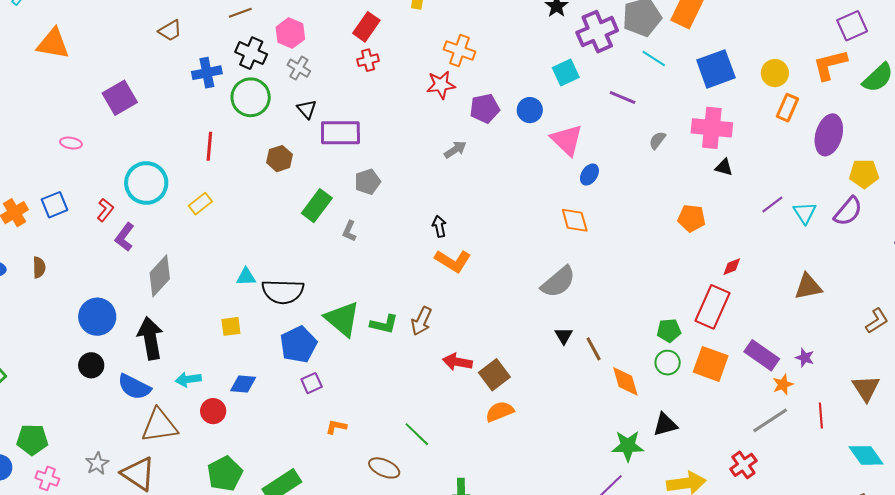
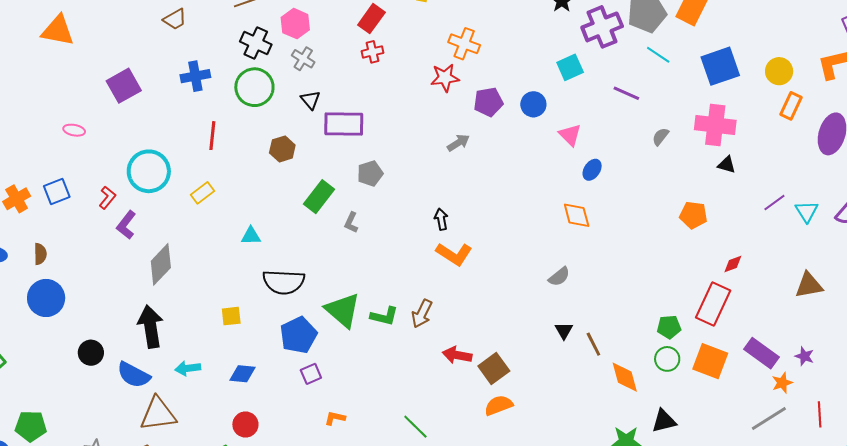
blue cross: (207, 73) -> (195, 76), moved
pink triangle: (567, 140) -> (570, 135), size x0.7
cyan triangle: (246, 277) -> (251, 236), moved
gray semicircle: (558, 282) -> (559, 277), size x0.6
blue circle: (97, 317) -> (46, 298), moved
red circle: (213, 411) -> (245, 424), moved

